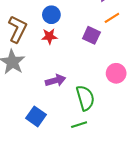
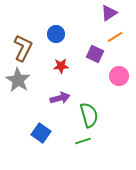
red star: (49, 36) -> (61, 66), moved
pink circle: (116, 73) -> (119, 76), moved

